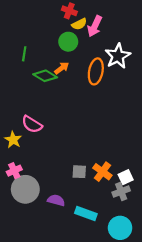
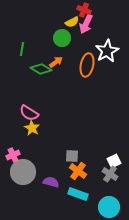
red cross: (69, 11) -> (84, 10), moved
yellow star: (13, 140) -> (32, 128), moved
orange cross: (102, 172) -> (78, 171), moved
gray cross: (121, 192) -> (110, 174), turned -35

